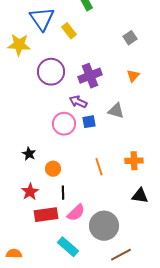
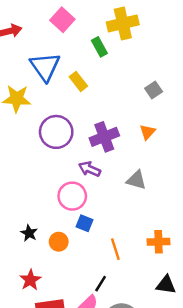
orange triangle: (133, 76) -> (147, 132), moved
blue square: (89, 122) -> (85, 223), moved, turned 32
orange circle: (53, 169) -> (59, 242), moved
black line: (63, 193) -> (101, 284), moved, turned 32

